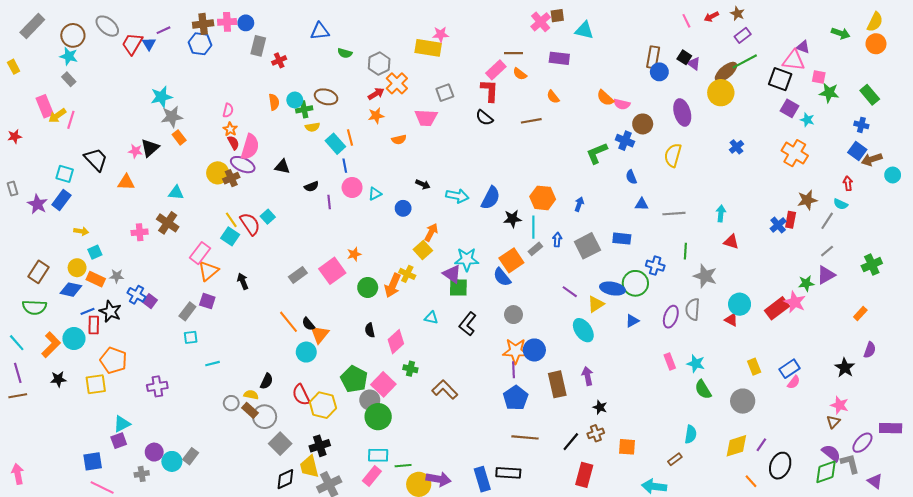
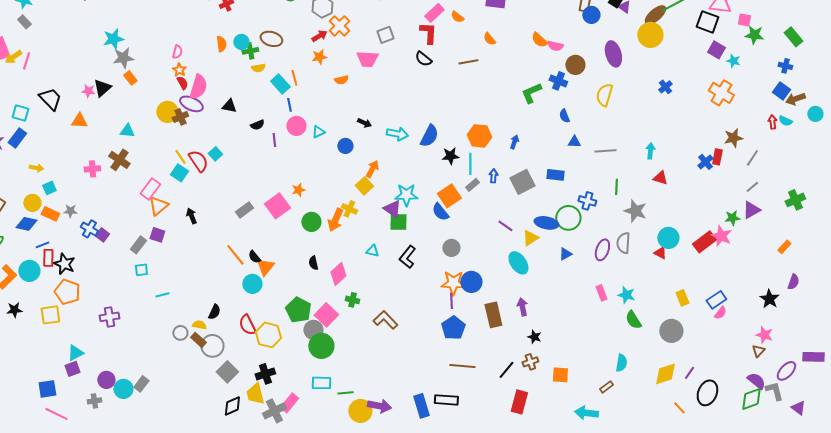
cyan semicircle: (841, 204) -> (785, 121), moved
black star: (110, 311) -> (64, 264), moved
pink rectangle: (372, 476) -> (289, 403), moved

